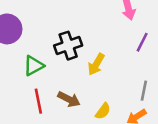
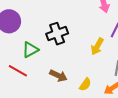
yellow arrow: (96, 64) -> (97, 46), moved
red line: (38, 101) -> (18, 71), moved, turned -48

